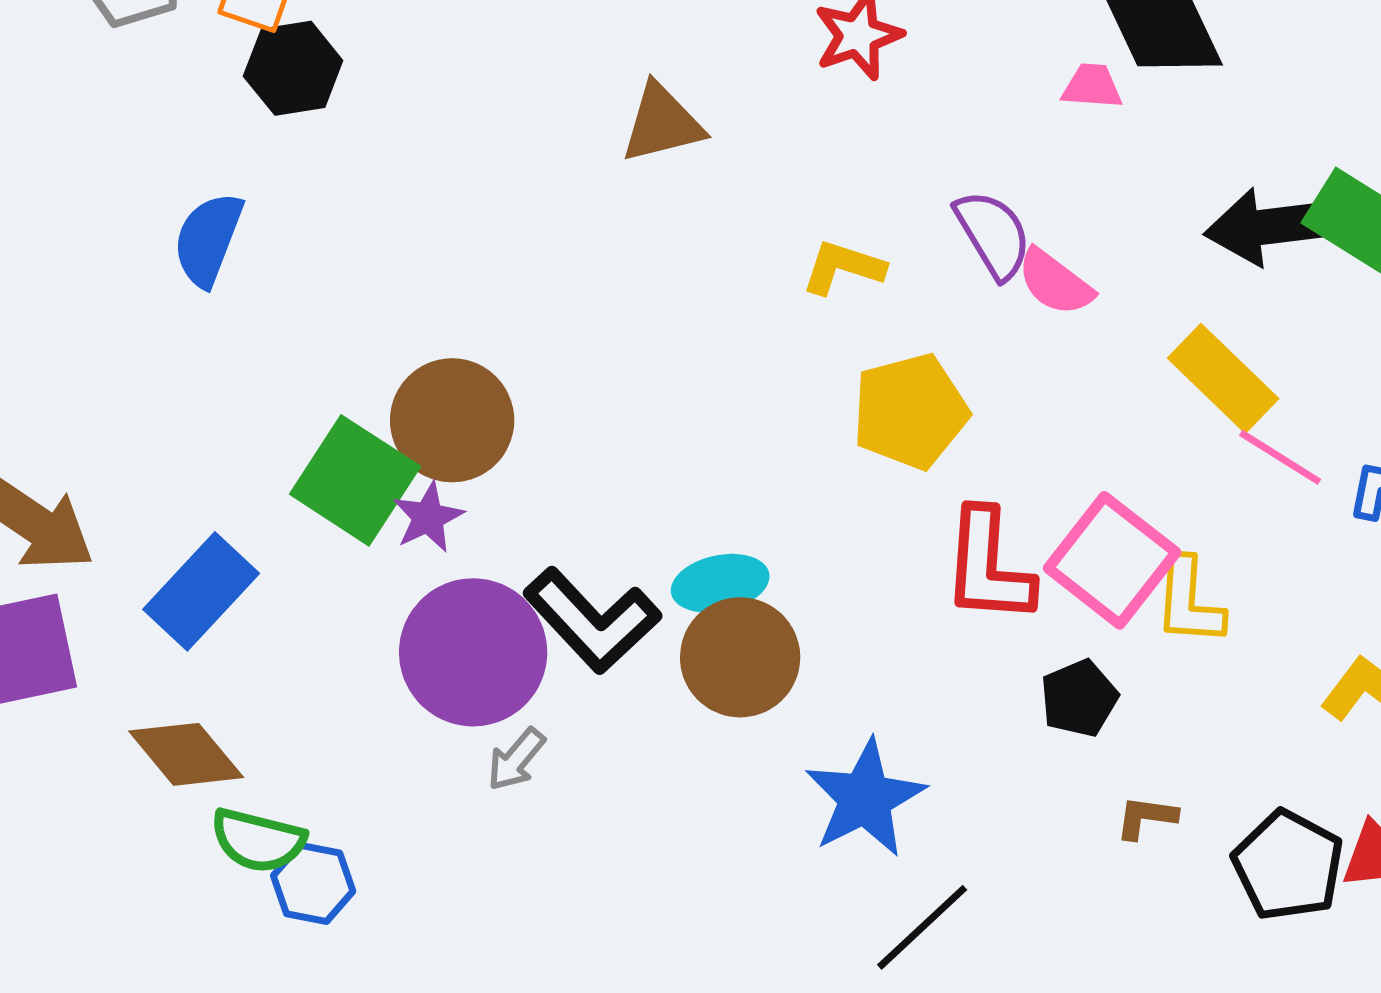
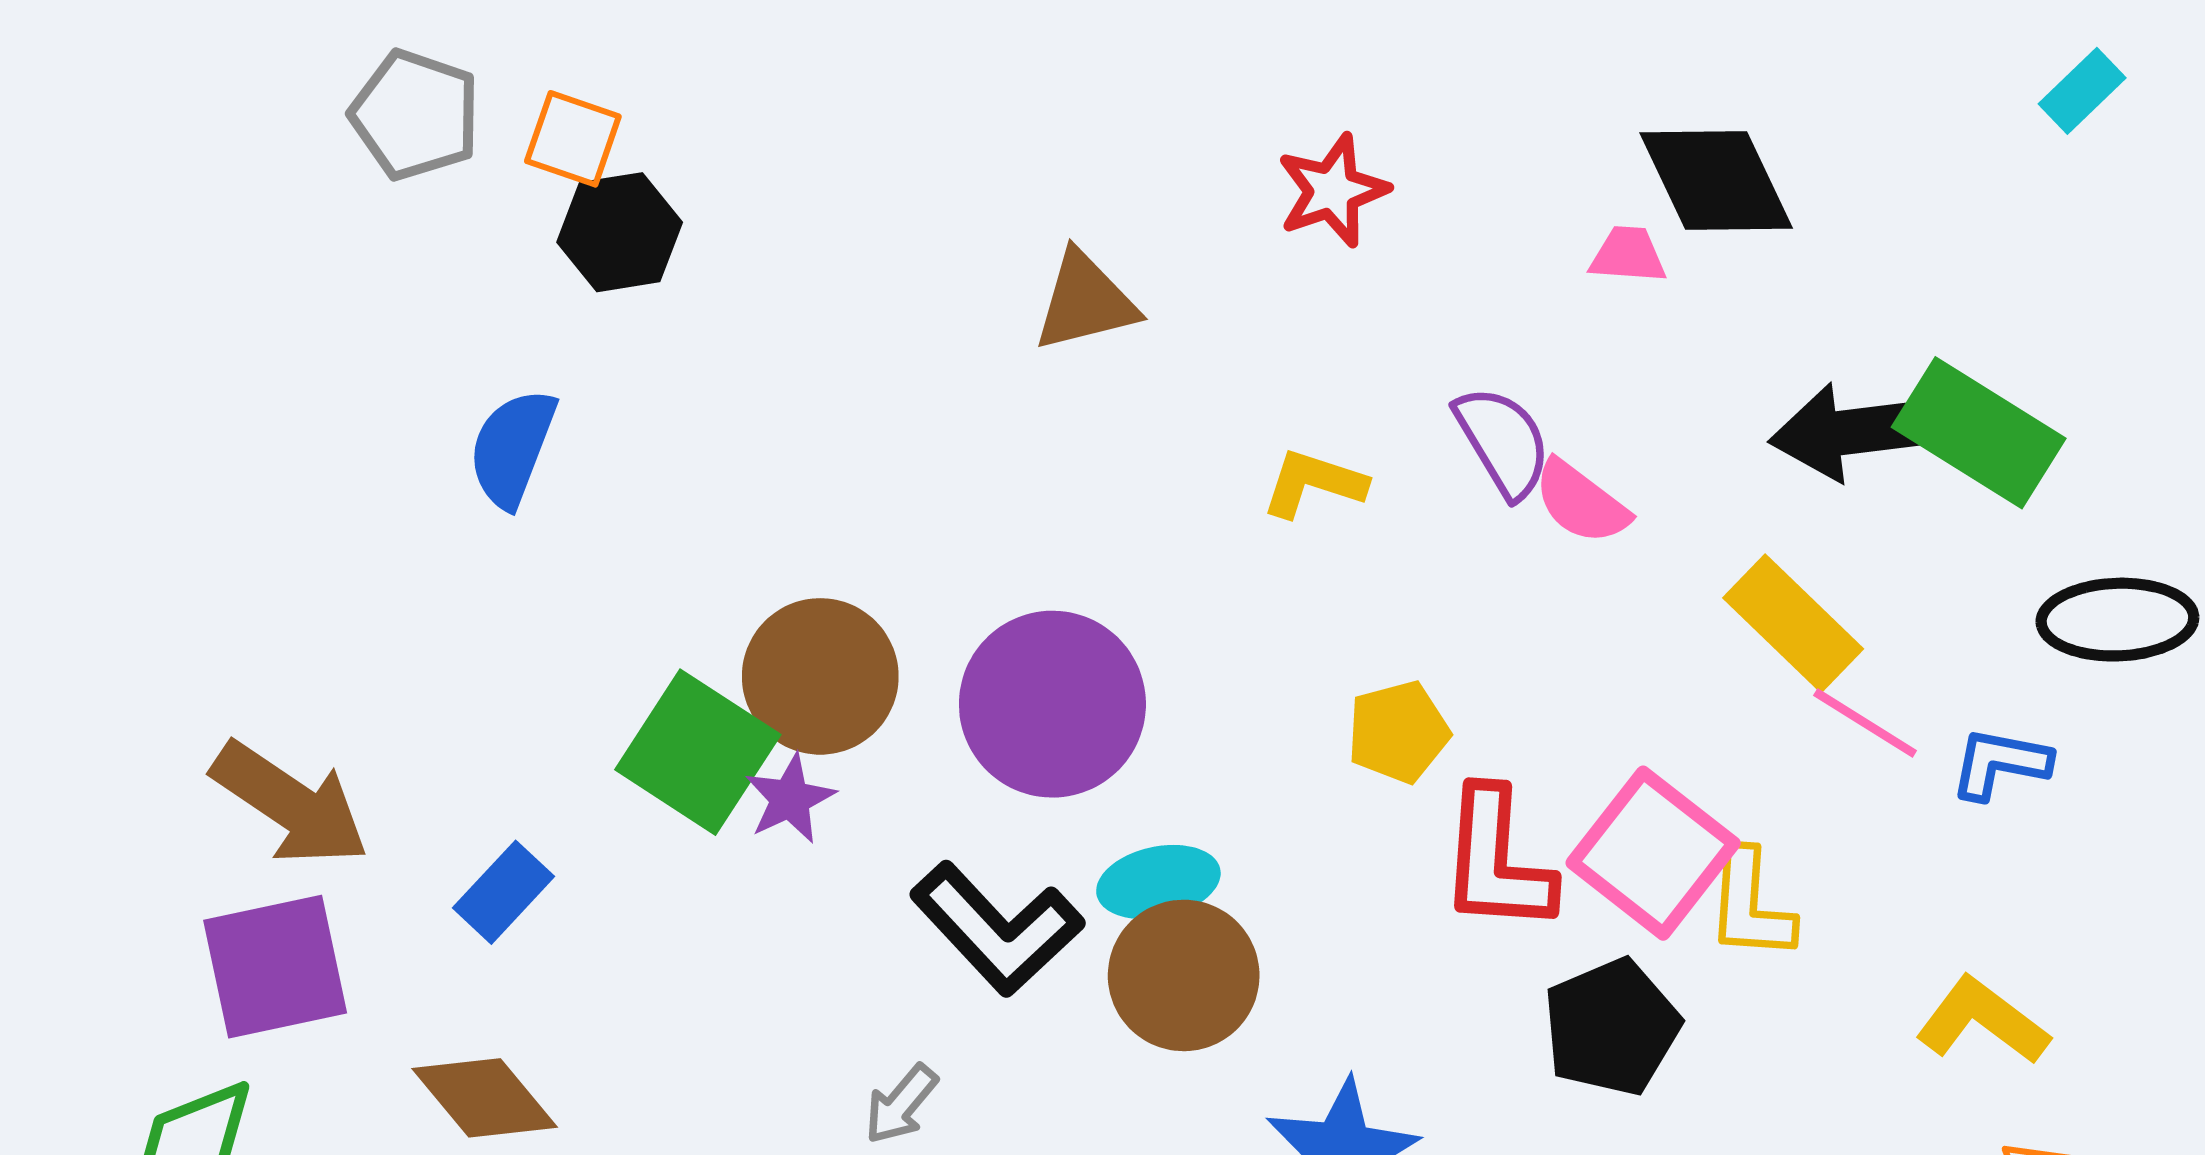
yellow pentagon: (910, 411) -> (1398, 732), moved, size x0.7
blue rectangle: (201, 591) -> (504, 892), size x0.7
purple circle: (473, 652) -> (1052, 704), moved
black pentagon: (1079, 698) -> (1611, 1027), size x1.4

